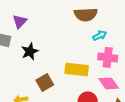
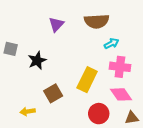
purple triangle: (20, 21) -> (56, 24), moved
yellow rectangle: (77, 69) -> (87, 80), turned -70

